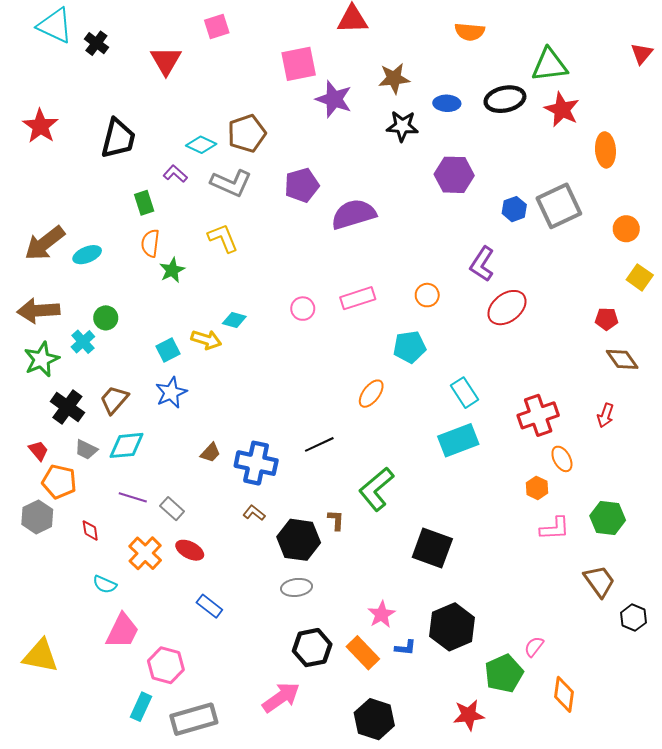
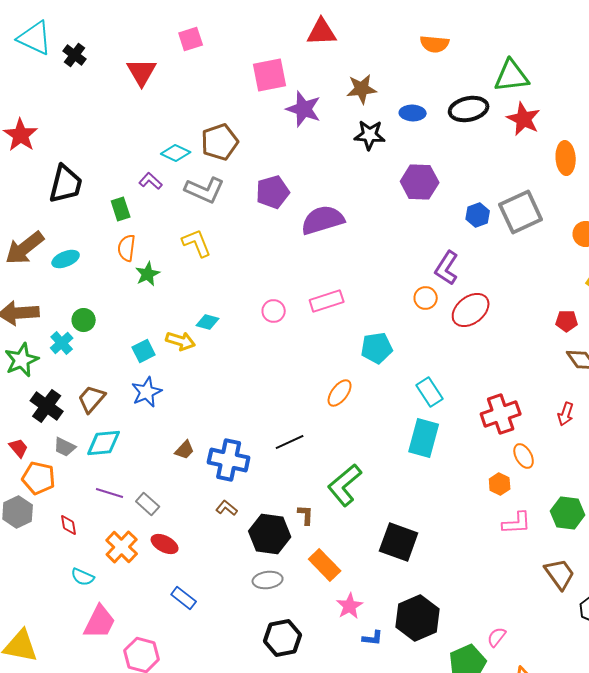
black trapezoid: (118, 139) -> (66, 184), moved
orange circle: (427, 295) -> (426, 298), moved
cyan rectangle: (458, 440) -> (424, 438), turned -54
orange rectangle: (363, 653) -> (325, 565), moved

